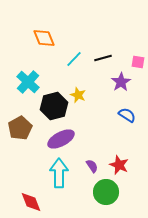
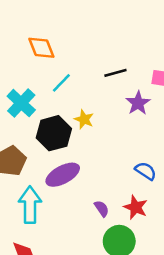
cyan line: (74, 59) -> (61, 83), moved
blue semicircle: (127, 115) -> (146, 171), moved
cyan arrow: (59, 173) -> (30, 205), moved

